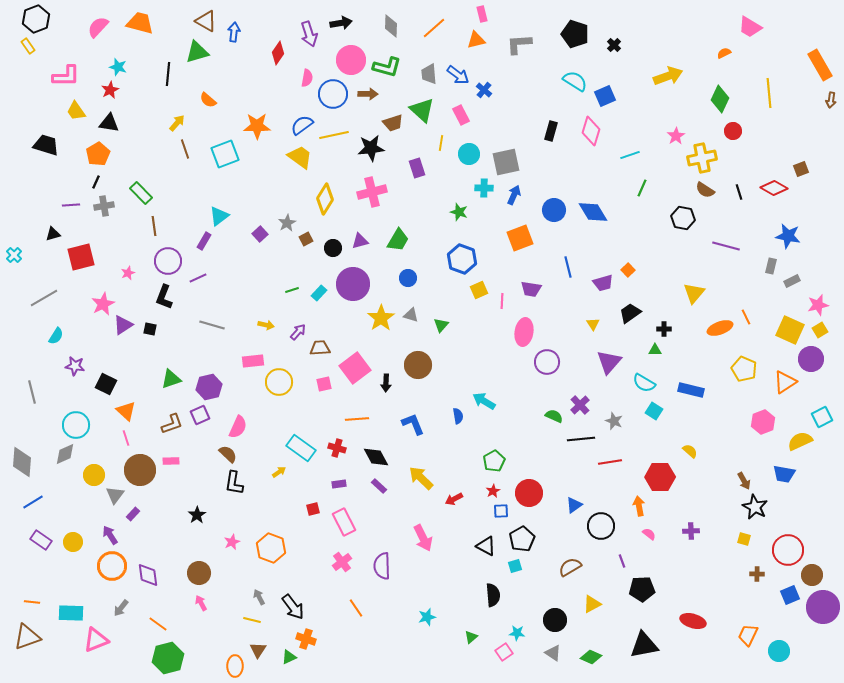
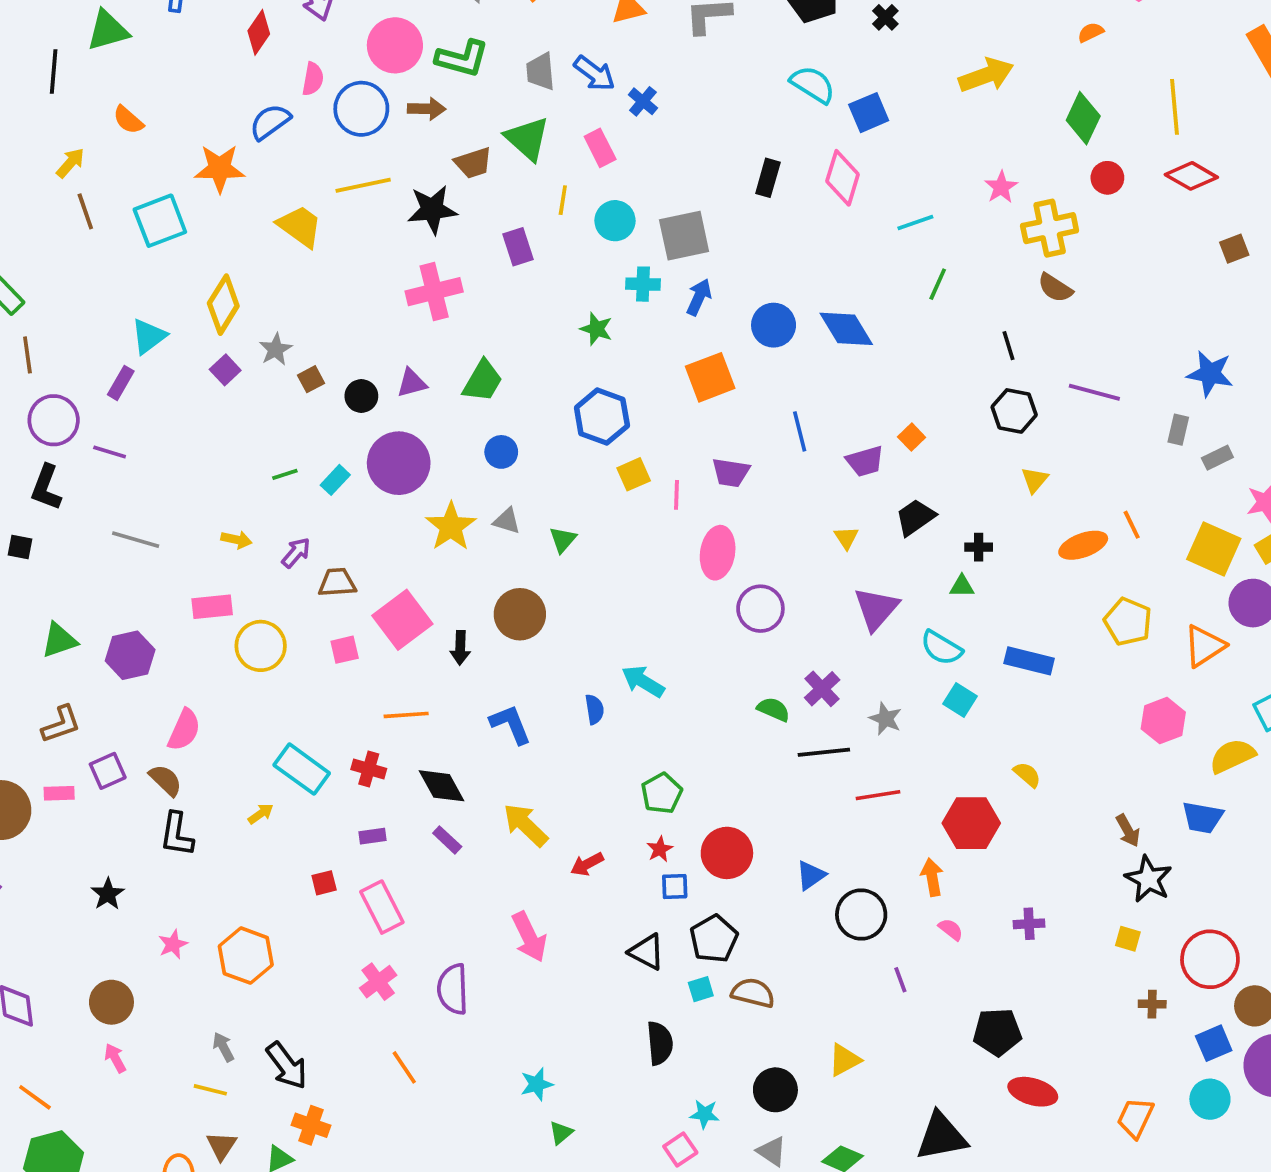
blue semicircle: (302, 125) -> (270, 122), moved
red diamond: (774, 188) -> (1191, 176), moved
black line: (739, 192) -> (1009, 346), moved
yellow diamond: (325, 199) -> (223, 305), moved
black hexagon: (683, 218) -> (1014, 411), moved
purple line: (198, 278) -> (110, 452), turned 42
yellow triangle: (694, 293) -> (1035, 480), size x0.7
purple square: (200, 415) -> (108, 771), moved
brown semicircle: (570, 567) -> (753, 993), moved, turned 45
black pentagon: (642, 589) -> (997, 1032), moved
green triangle: (471, 637) -> (561, 1133), moved
cyan circle: (779, 651) -> (1210, 1099), moved

